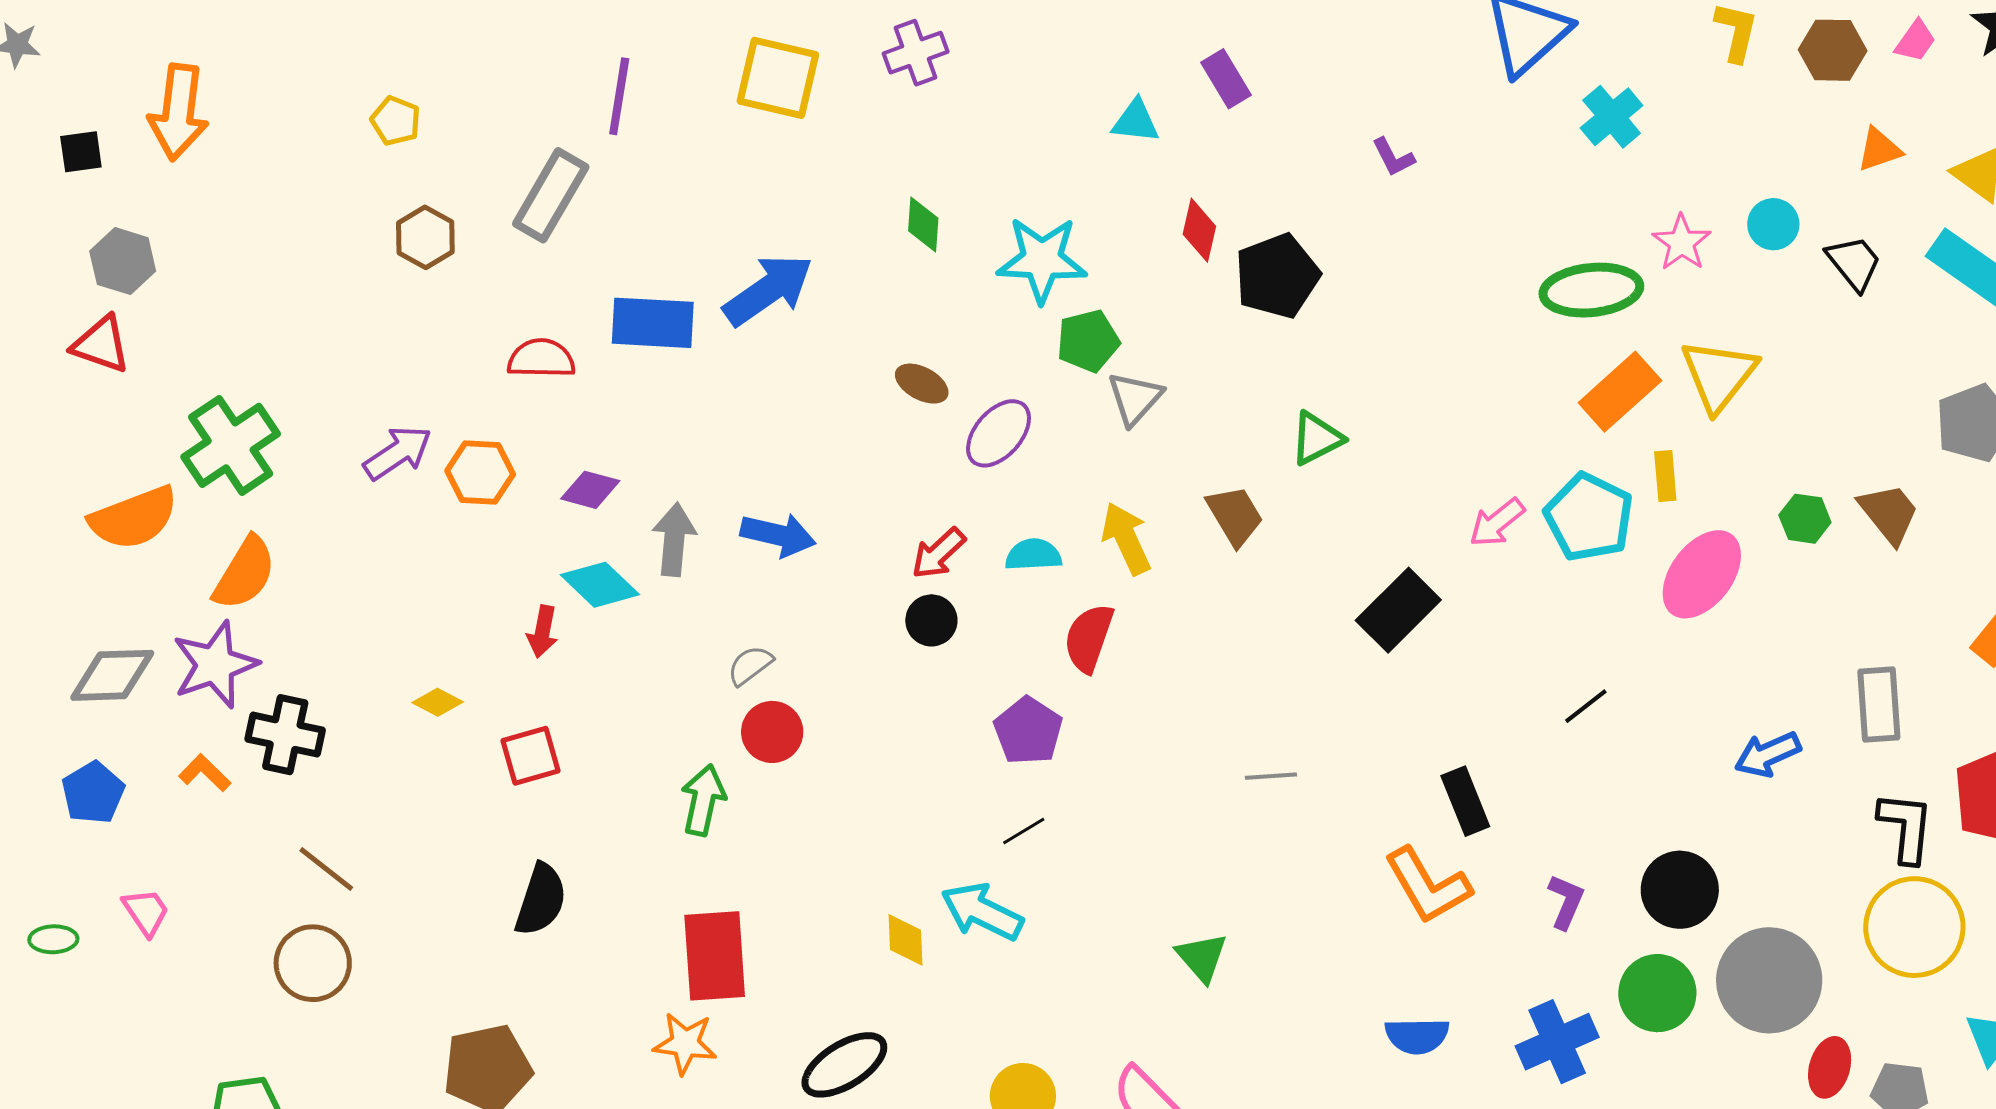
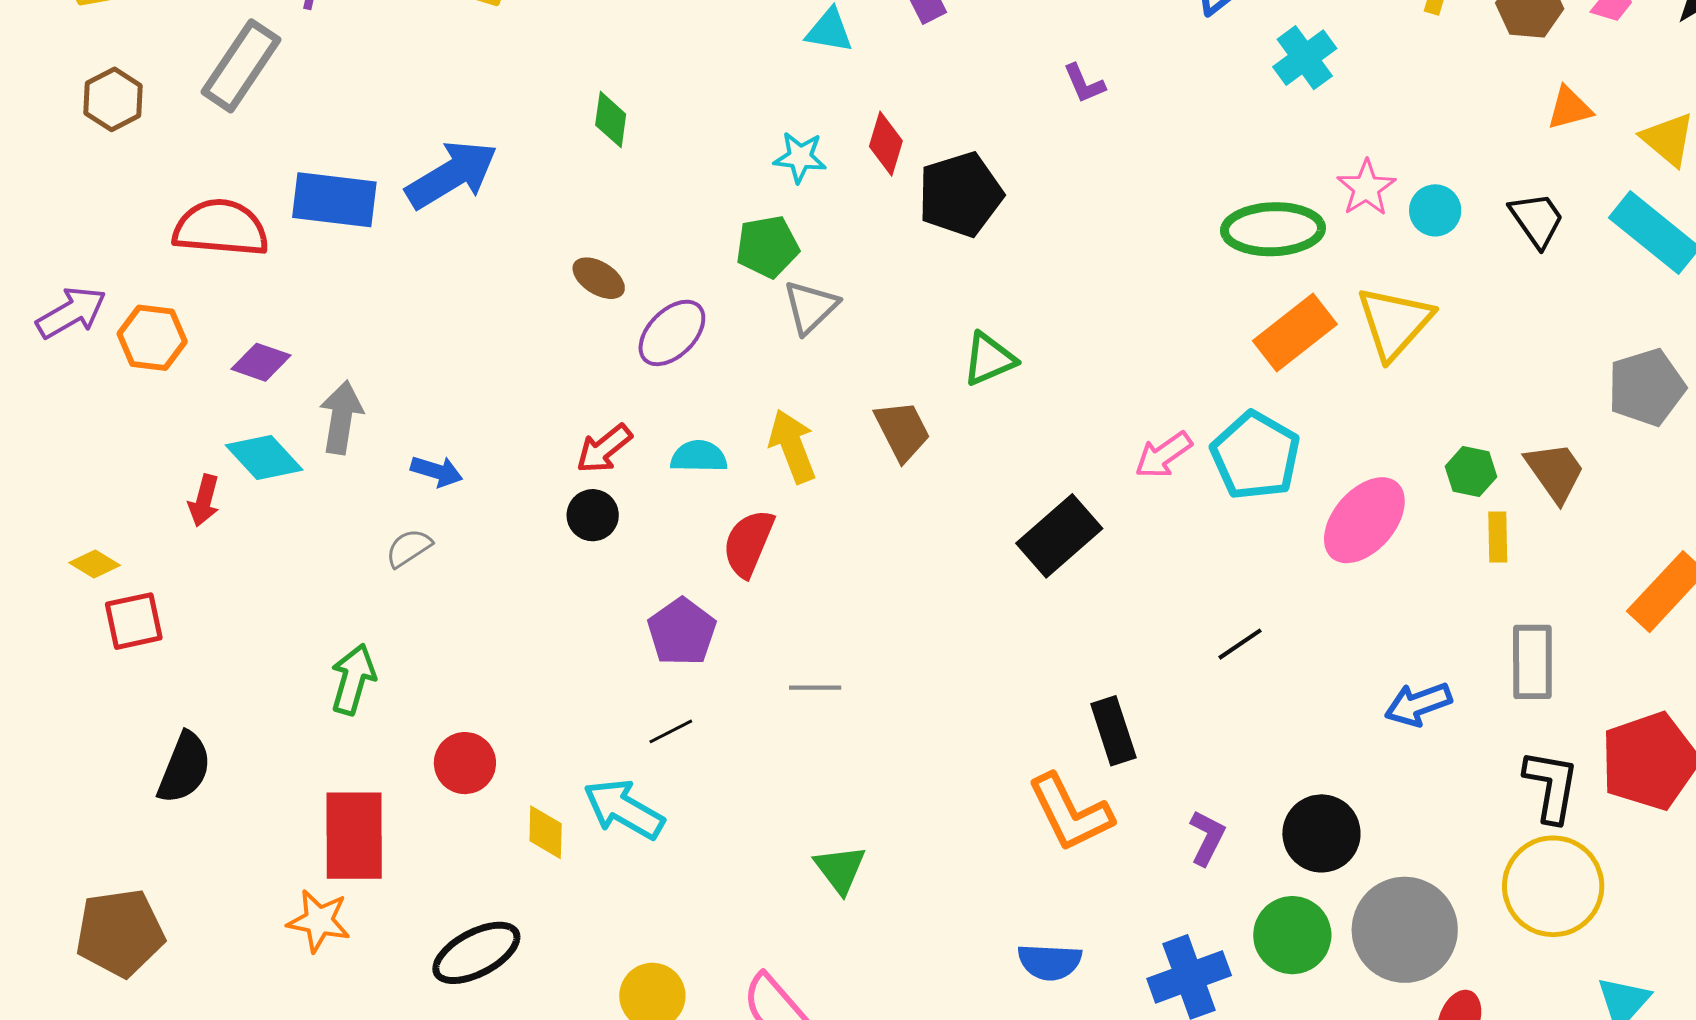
cyan circle: (1773, 224) -> (1435, 210), moved
cyan star: (1042, 260) -> (800, 157), moved, size x0.6
red semicircle: (541, 359) -> (221, 228), size x1.4
yellow rectangle: (1665, 476) -> (1498, 537), moved
blue arrow: (778, 535) -> (437, 471), moved, size x0.7
red circle: (772, 732) -> (465, 763), moved
red square: (531, 756) -> (134, 621), moved
gray line: (1271, 776) -> (815, 688), moved

